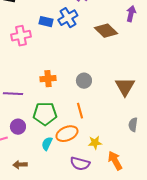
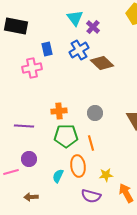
blue rectangle: (46, 22) -> (47, 49), moved, turned 64
brown diamond: (106, 31) -> (102, 63), moved
green pentagon: (45, 114) -> (66, 136), moved
orange ellipse: (67, 134) -> (78, 166), turned -75

